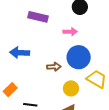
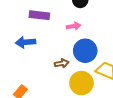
blue arrow: (20, 53) -> (26, 42), moved
yellow circle: (71, 88) -> (81, 83), size x1.5

